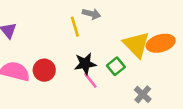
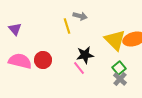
black star: (85, 64) -> (85, 55), moved
green square: (116, 66) -> (119, 68), moved

